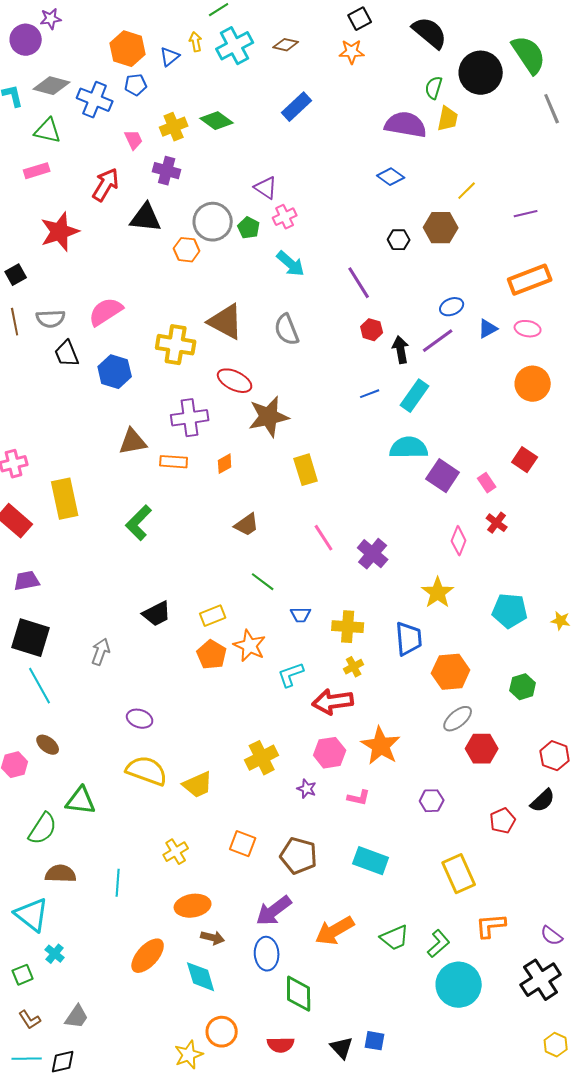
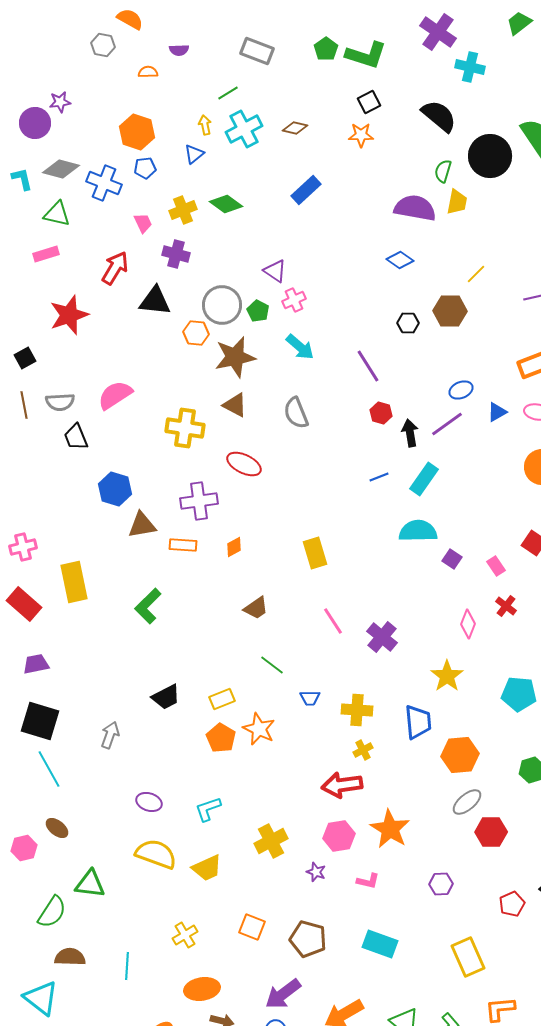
blue triangle: (170, 57) -> (194, 154), moved
brown triangle: (226, 322) -> (235, 405), size x0.7
blue hexagon: (115, 372) -> (115, 489), moved
brown star: (269, 417) -> (235, 357), moved
purple square: (443, 476) -> (452, 559), size x0.6
cyan L-shape: (291, 675) -> (208, 809), moved

